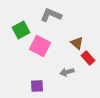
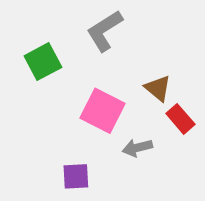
gray L-shape: (51, 15) -> (105, 31), turned -55
pink square: (40, 46) -> (102, 111), moved

